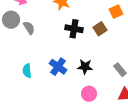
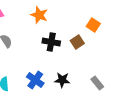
orange square: (116, 12) -> (93, 25), turned -32

